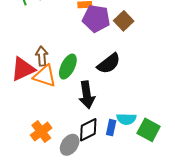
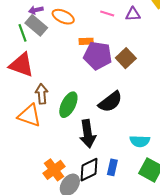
red triangle: (23, 69) -> (21, 65), moved, turned 44
orange triangle: (45, 76) -> (29, 116), moved
cyan semicircle: (126, 119) -> (140, 141), moved
orange cross: (41, 132) -> (54, 170), moved

